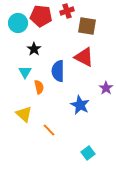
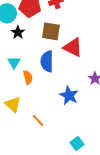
brown square: (87, 26) -> (51, 31), moved
black star: (34, 49) -> (18, 32), moved

